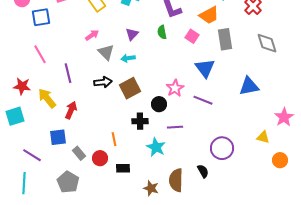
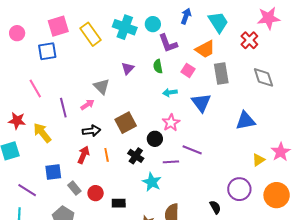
blue square: (41, 17) -> (47, 51), moved
pink arrow: (92, 35) -> (87, 105), moved
cyan arrow: (128, 58) -> (170, 93), moved
black arrow: (103, 82) -> (91, 131), moved
purple line: (203, 100) -> (192, 150), moved
red arrow: (71, 110) -> (83, 155), moved
black cross: (140, 121) -> (136, 156), turned 35
yellow triangle: (263, 137) -> (258, 160), moved, turned -48
orange line: (114, 139) -> (107, 155), moved
purple circle: (222, 148) -> (239, 189), moved
orange circle: (280, 160) -> (277, 195), size x1.6
black semicircle: (203, 171) -> (215, 207), moved

